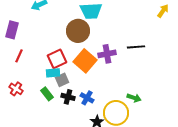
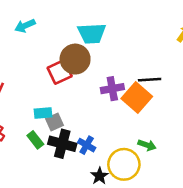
red square: (57, 59) -> (60, 72), moved
orange square: (85, 61) -> (137, 98), moved
black cross: (68, 97) -> (62, 144), size x1.5

